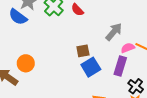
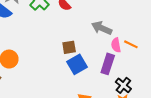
gray arrow: (114, 32) -> (102, 28), turned -108
pink semicircle: (128, 48) -> (116, 45), turned -80

